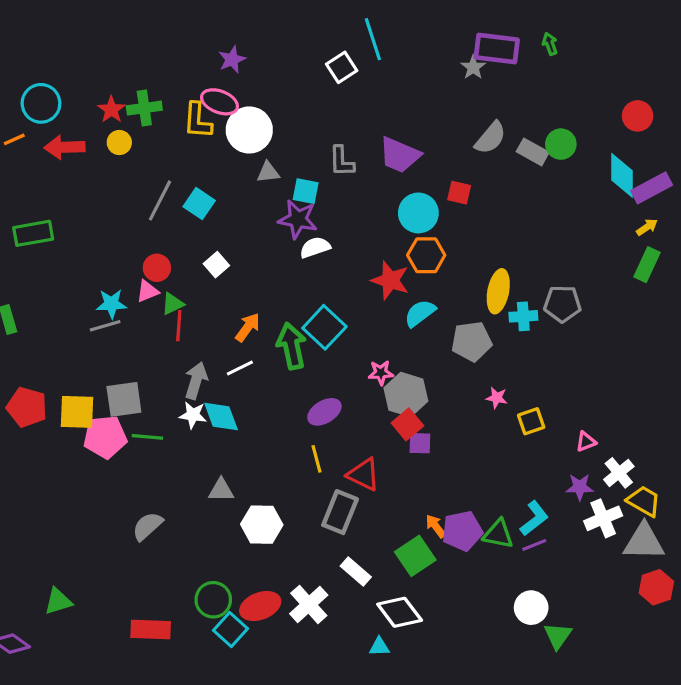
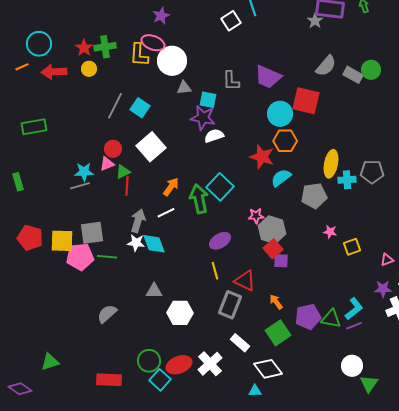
red square: (459, 193) -> (306, 101), size x1.8
white square: (216, 265) -> (151, 147), size x1.8
orange arrow: (436, 526) -> (276, 302), moved

